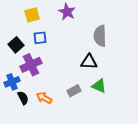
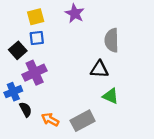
blue square: (40, 38) -> (37, 38), moved
gray rectangle: (74, 91) -> (83, 121), moved, size x1.5
orange arrow: (44, 98) -> (50, 120), moved

